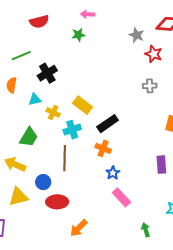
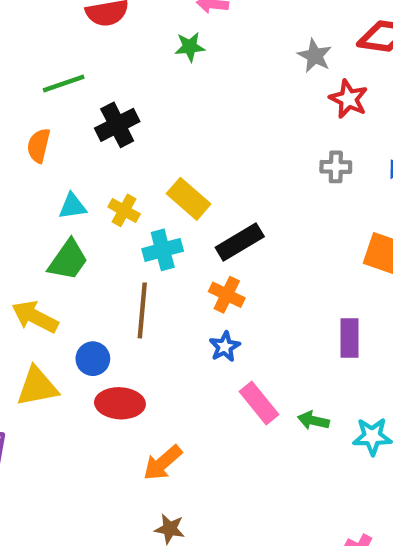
cyan triangle: (35, 99) -> (72, 206), moved
blue star: (113, 173) -> (225, 347), moved
green arrow: (146, 230) -> (313, 421), moved, turned -64

